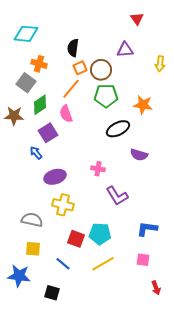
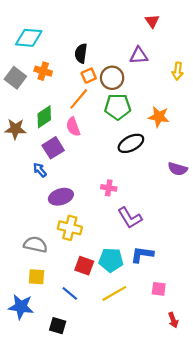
gray square: (26, 83) -> (15, 78), moved
purple semicircle: (139, 155) -> (178, 169), moved
blue L-shape: (147, 229) -> (142, 254), moved

